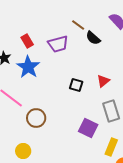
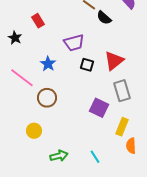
purple trapezoid: (58, 44) -> (74, 43), moved
blue star: (28, 67) -> (48, 64), moved, size x0.7
red triangle: (103, 81) -> (114, 61), size x1.5

